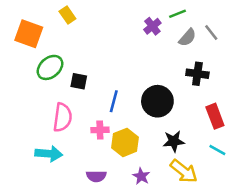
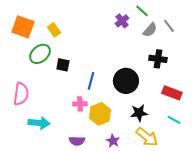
green line: (177, 14) -> (142, 11), turned 64
yellow rectangle: (67, 15) -> (54, 30), moved
red rectangle: (215, 116) -> (172, 93), turned -48
pink semicircle: (62, 117) -> (21, 94), moved

